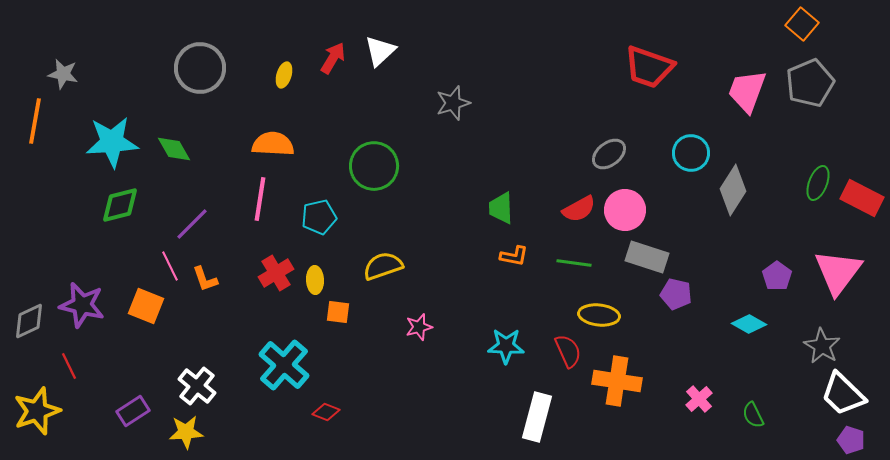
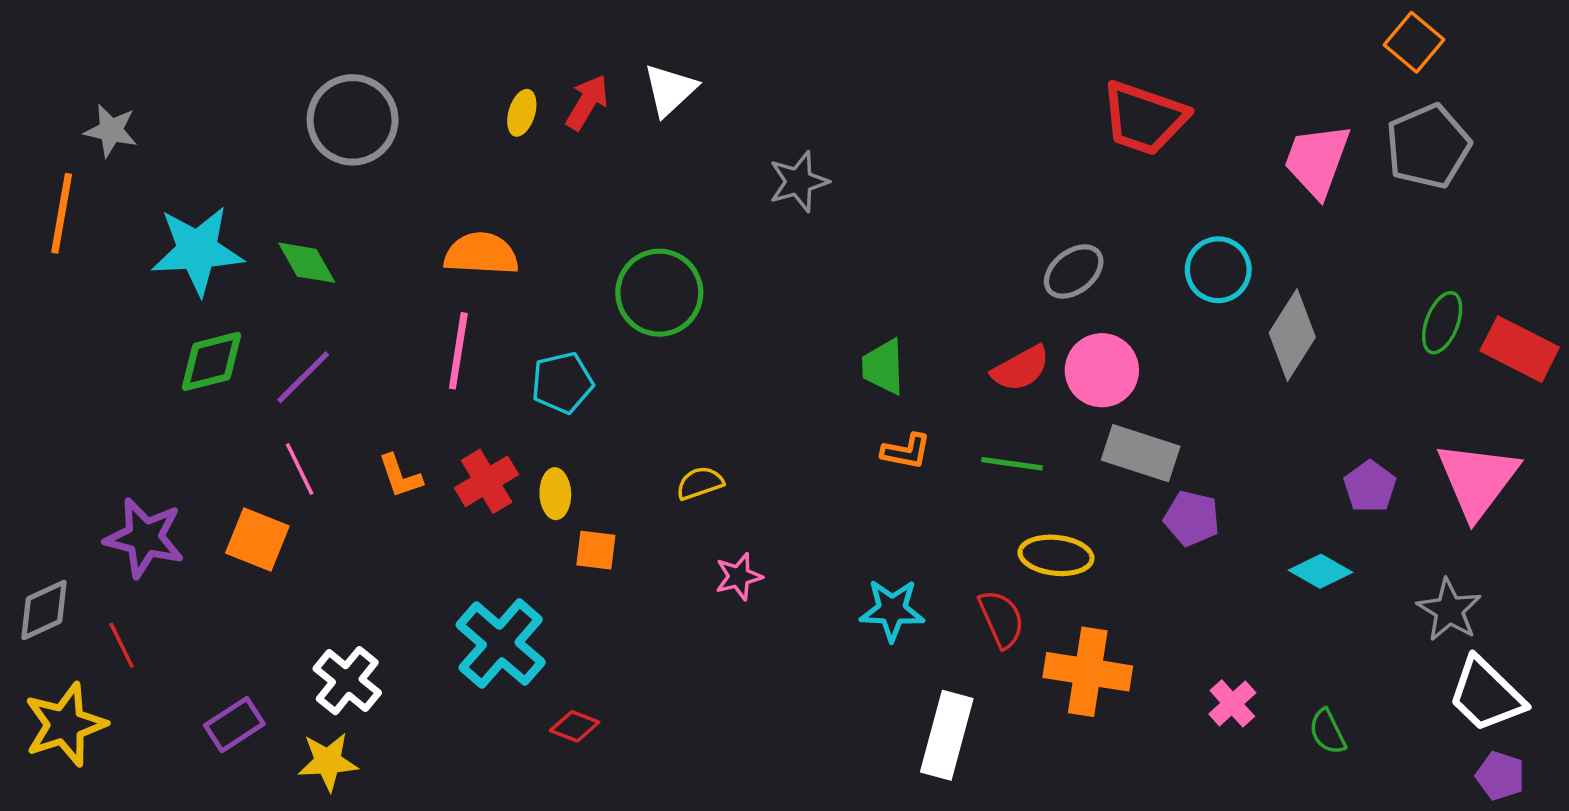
yellow ellipse: (284, 75) -> (522, 113), moved
purple line: (192, 224) -> (303, 377), moved
yellow semicircle: (383, 266) -> (700, 483), moved, size x0.7
orange L-shape: (205, 279) -> (400, 476), moved
gray diamond: (29, 321) -> (44, 610), moved

